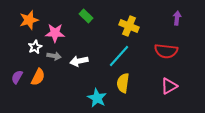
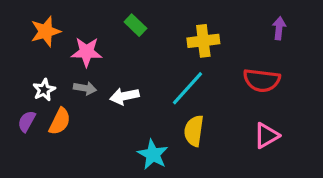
yellow cross: (129, 26) -> (203, 41), turned -30
white star: (35, 47) -> (44, 90), moved

